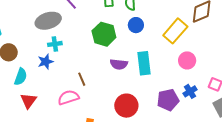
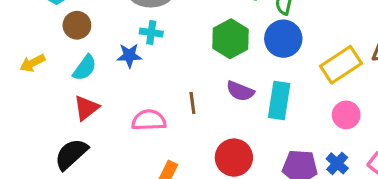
blue circle: (136, 25) -> (283, 39), size x1.5
brown line: (82, 79) -> (192, 103), moved
blue cross: (190, 91) -> (337, 163), turned -32

